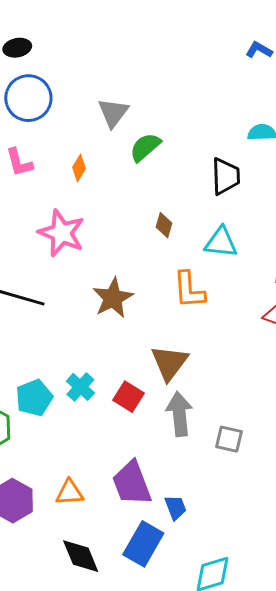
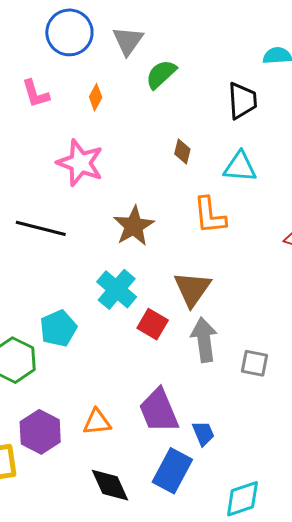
blue circle: (28, 98) -> (69, 32), moved
cyan cross: (80, 387) -> (117, 289), moved, size x1.4

